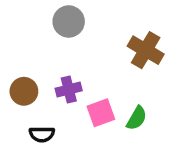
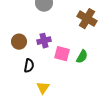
pink square: (101, 113) -> (62, 54), turned 35
black semicircle: (42, 134) -> (29, 66), turned -80

